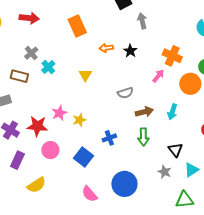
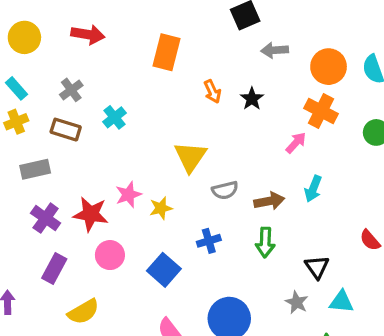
gray arrow: (142, 21) -> (275, 50), turned -84
orange rectangle: (77, 26) -> (166, 52), turned 35
orange arrow: (106, 48) -> (212, 91), turned -112
gray cross: (31, 53) -> (71, 90), moved
yellow triangle: (85, 75) -> (190, 157), moved, size x1.5
orange circle: (190, 84) -> (329, 67), moved
gray semicircle: (125, 93) -> (225, 190), moved
cyan arrow: (172, 112) -> (313, 189), moved
cyan triangle: (191, 170) -> (342, 302), turned 35

